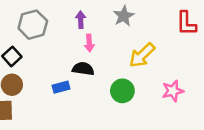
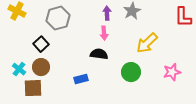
purple arrow: (81, 20) -> (107, 13), moved
blue rectangle: (61, 87) -> (81, 79), moved

